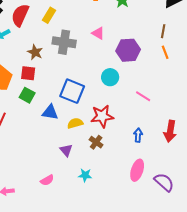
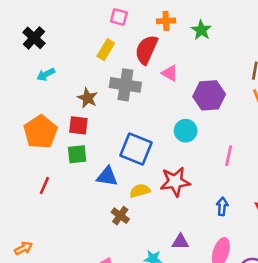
red semicircle: (20, 15) -> (146, 50), moved
green square: (27, 95) -> (77, 154), turned -35
pink line: (143, 96) -> (229, 156), turned 70
brown cross: (96, 142) -> (120, 216), moved
purple triangle: (66, 150) -> (180, 242), moved, turned -48

